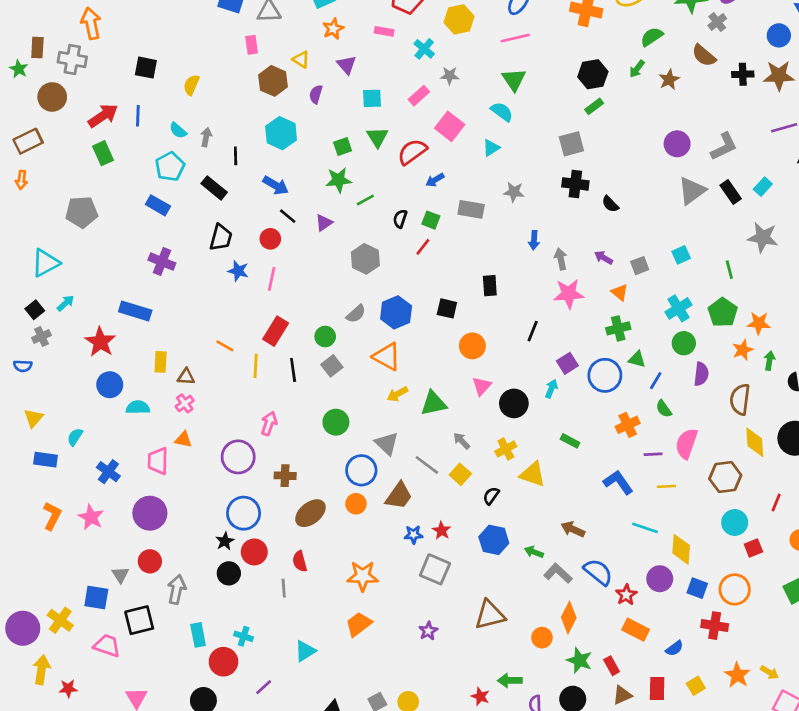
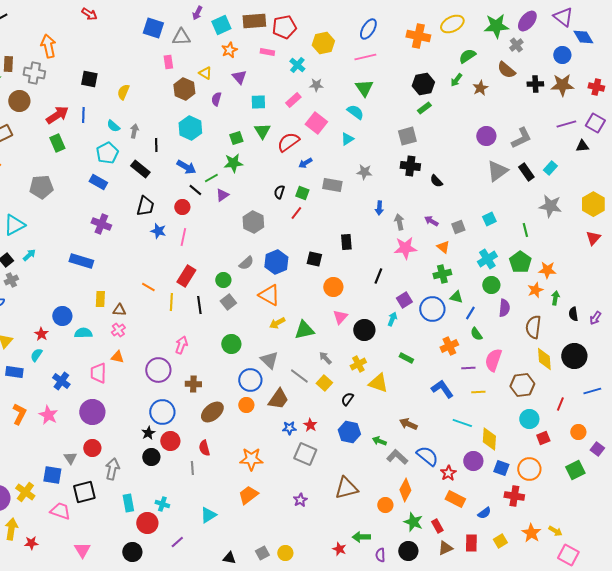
green line: (365, 200) -> (211, 178), moved
red star: (100, 342) -> (41, 334), moved, size x0.6

